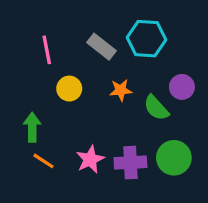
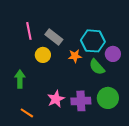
cyan hexagon: (147, 39) -> (93, 41), moved
gray rectangle: (101, 47) -> (54, 37), moved
orange line: (43, 161) -> (27, 113), moved

